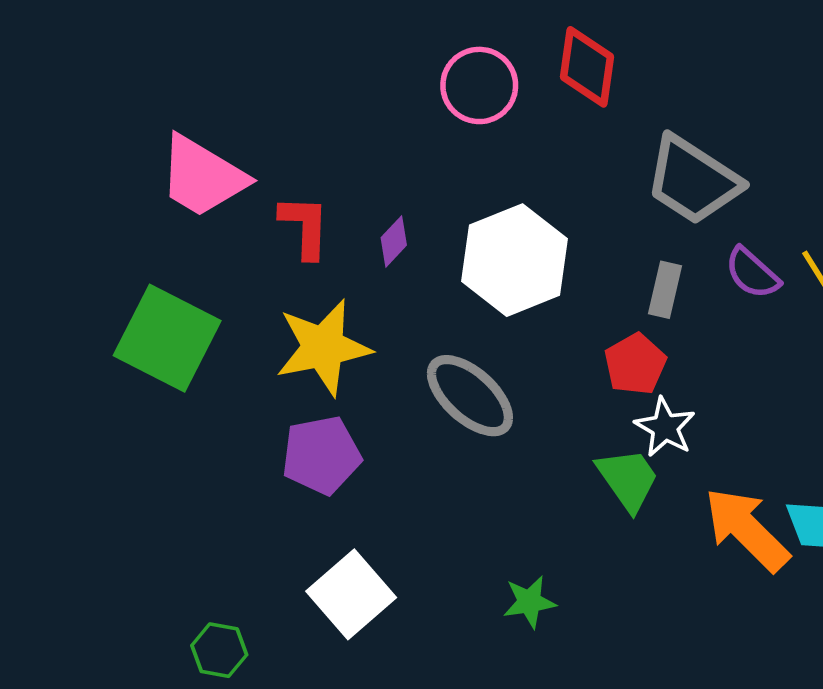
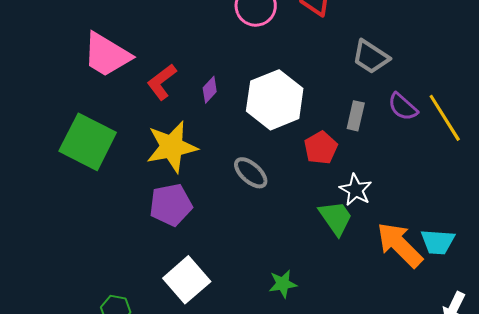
gray trapezoid: (693, 180) -> (371, 57), size x0.7
red L-shape: (305, 227) -> (162, 82), turned -129
red pentagon: (635, 364) -> (321, 148), moved
gray ellipse: (470, 396) -> (251, 173), size x0.7

